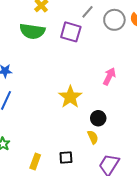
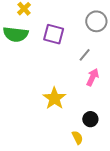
gray line: (88, 12) -> (85, 55), moved
black circle: (98, 118) -> (90, 119), moved

